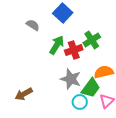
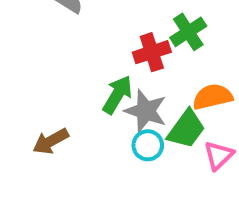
green arrow: (57, 45) -> (117, 95), moved
cyan circle: (80, 102) -> (148, 145), moved

